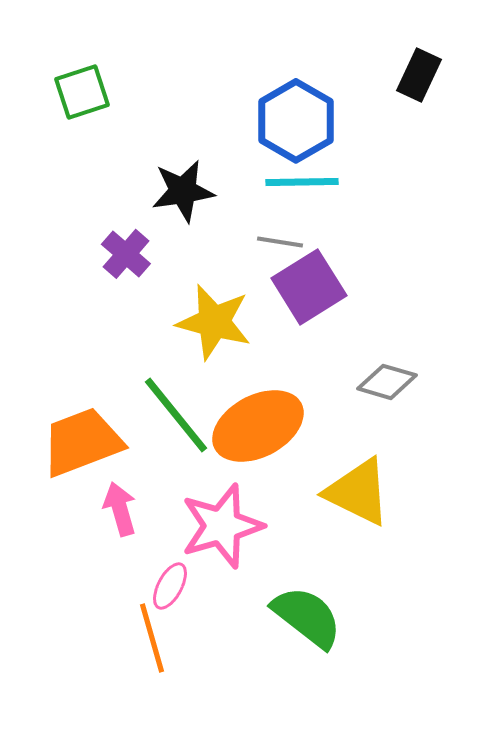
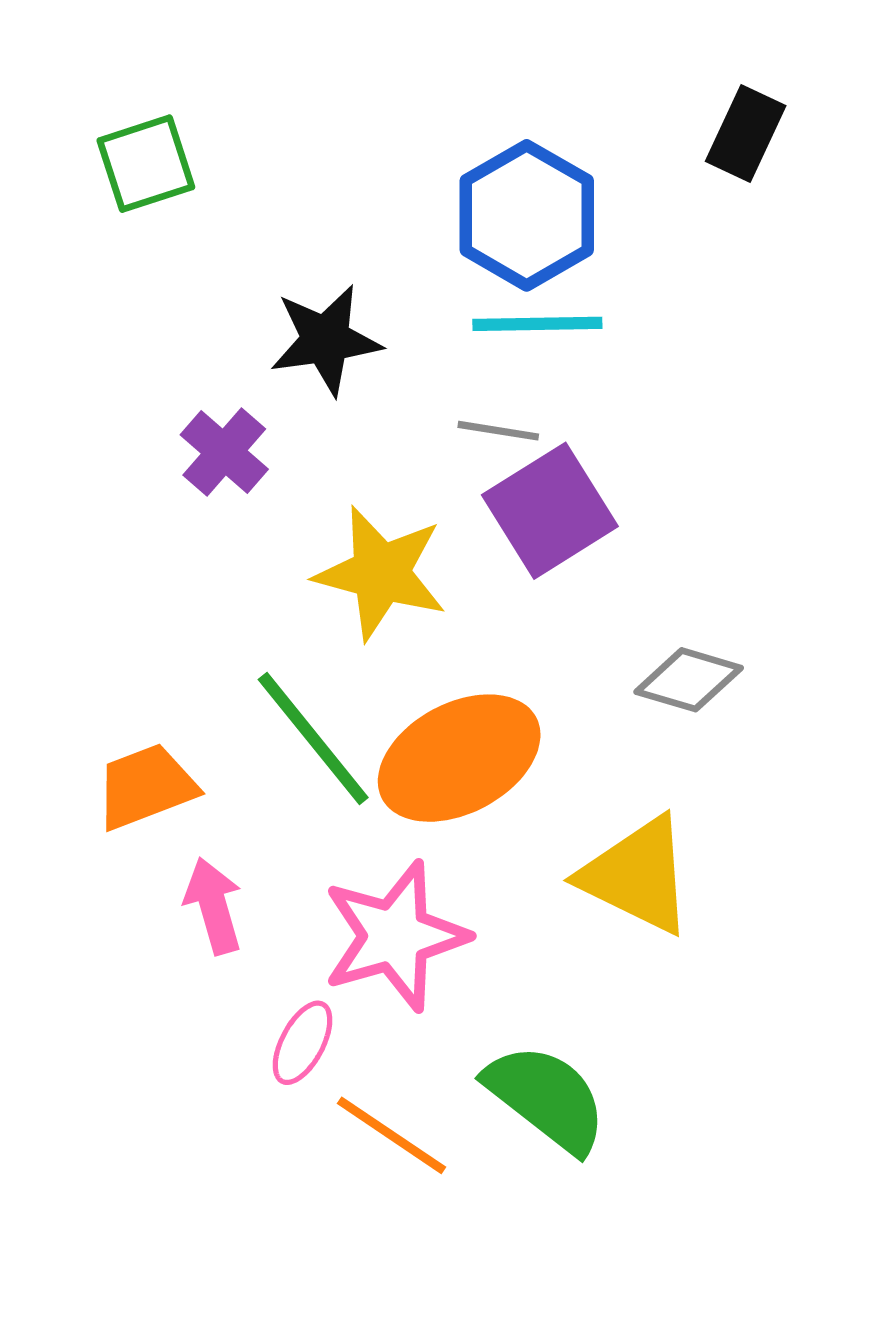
orange trapezoid: (82, 442) -> (146, 787), size x0.7
orange line: (152, 638) -> (391, 1135), moved, turned -40

